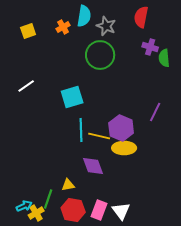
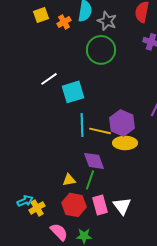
yellow square: (28, 31) -> (41, 15), moved
white line: (26, 86) -> (49, 79), moved
green line: (48, 199) -> (90, 180), moved
pink rectangle: (99, 210) -> (100, 205), turned -36

